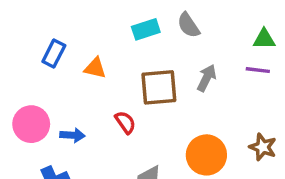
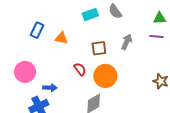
brown square: (159, 87) -> (99, 48), size x0.7
blue arrow: (72, 135) -> (50, 88), moved
orange circle: (206, 155) -> (105, 76), moved

